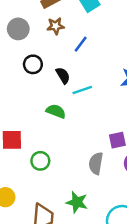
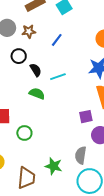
brown star: (56, 26) -> (29, 31), moved
black semicircle: (63, 75) -> (36, 70), moved
gray semicircle: (96, 163) -> (81, 155), moved

